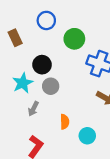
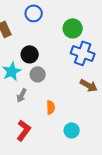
green circle: (74, 39) -> (73, 28), moved
cyan circle: (87, 136) -> (72, 130), moved

